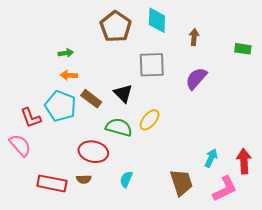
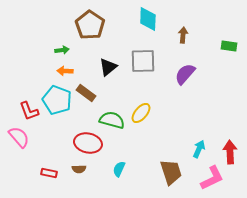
brown pentagon: (116, 27) -> (90, 25), moved
black triangle: (123, 93) -> (108, 67), moved, turned 36
red rectangle: (52, 183) -> (49, 173), size x0.6

